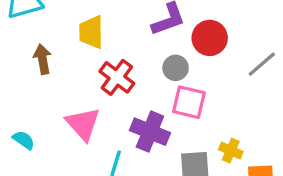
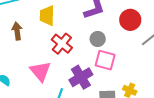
red circle: (210, 38) -> (130, 20), moved
purple cross: (150, 132) -> (81, 77), turned 35

